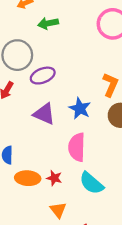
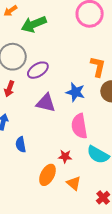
green arrow: (48, 23) -> (34, 24), size x1.4
orange ellipse: (28, 178) -> (47, 175), moved, turned -55

